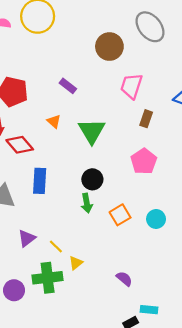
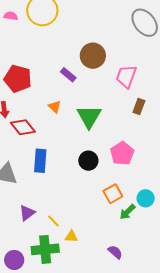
brown circle: (109, 47) -> (93, 56), moved
pink pentagon: (144, 161) -> (122, 153), moved
green arrow: (87, 203) -> (127, 212), moved, turned 54
yellow triangle: (76, 263) -> (71, 236), turned 40

